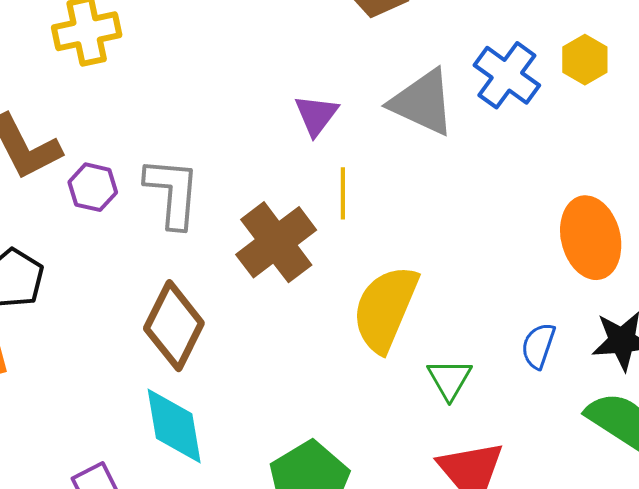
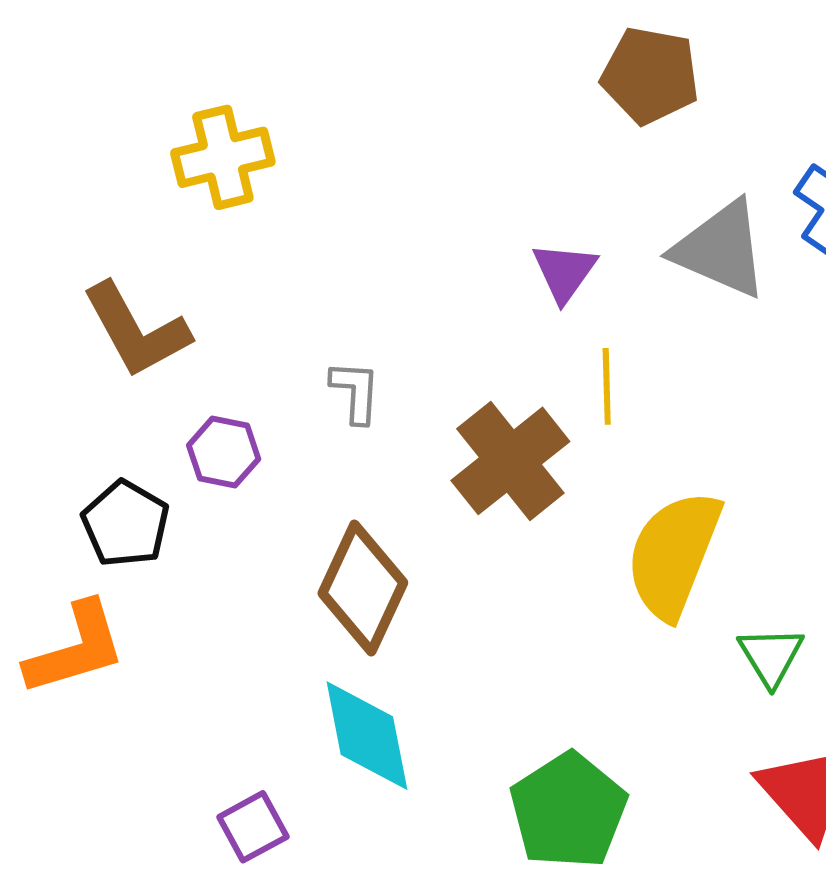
purple hexagon: (93, 187) -> (224, 452), moved
gray L-shape: (172, 192) -> (355, 392), size x0.6

